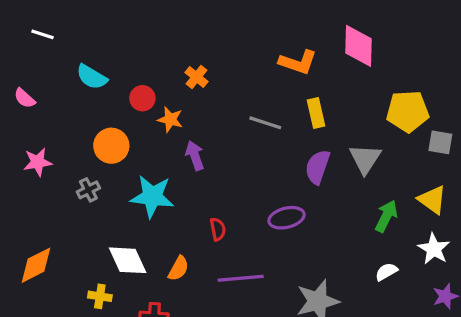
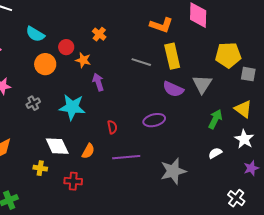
yellow rectangle: (316, 113) -> (172, 56), size x1.4
orange circle: (111, 146) -> (45, 64), moved
purple semicircle: (318, 167) -> (173, 89), turned -85

